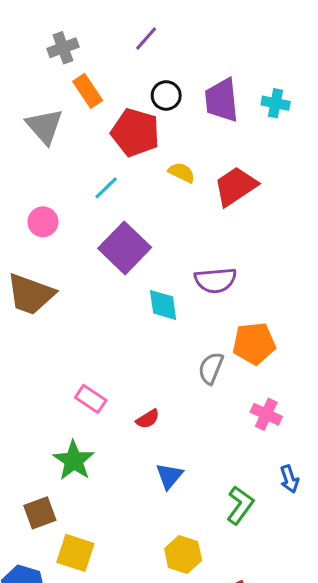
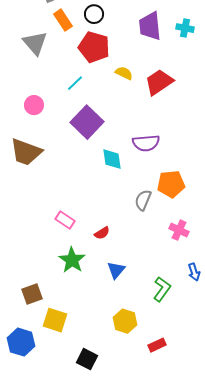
black circle: (166, 95) -> (94, 14), moved
green star: (74, 461) -> (72, 260), moved

